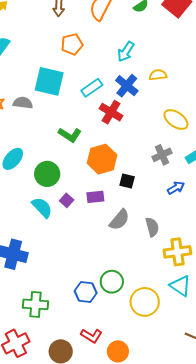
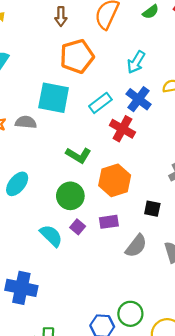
orange pentagon: (72, 44) -> (77, 56), size x1.4
green circle: (47, 174) -> (70, 196), moved
black square: (127, 181) -> (152, 209), moved

